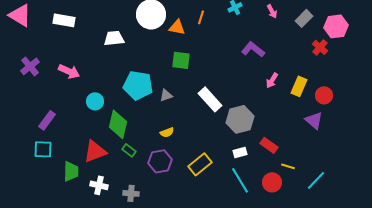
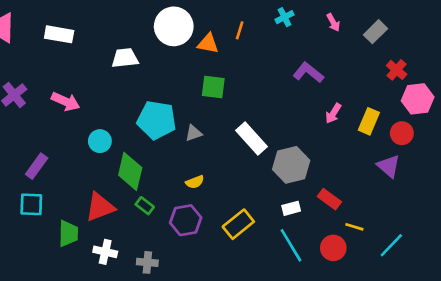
pink hexagon: (336, 26) -> (418, 99), moved

